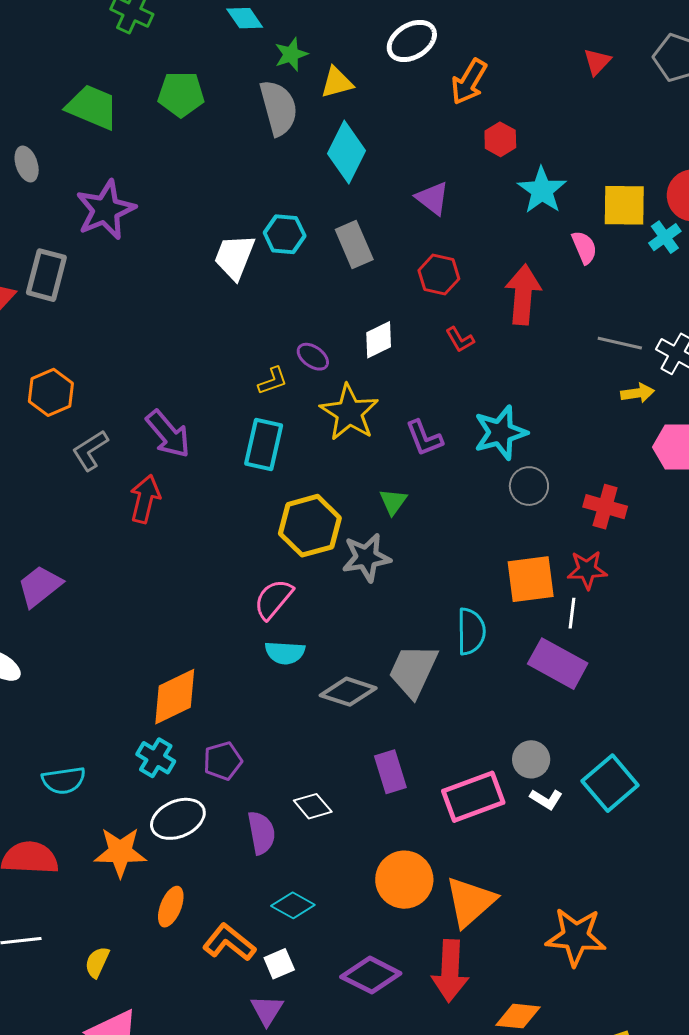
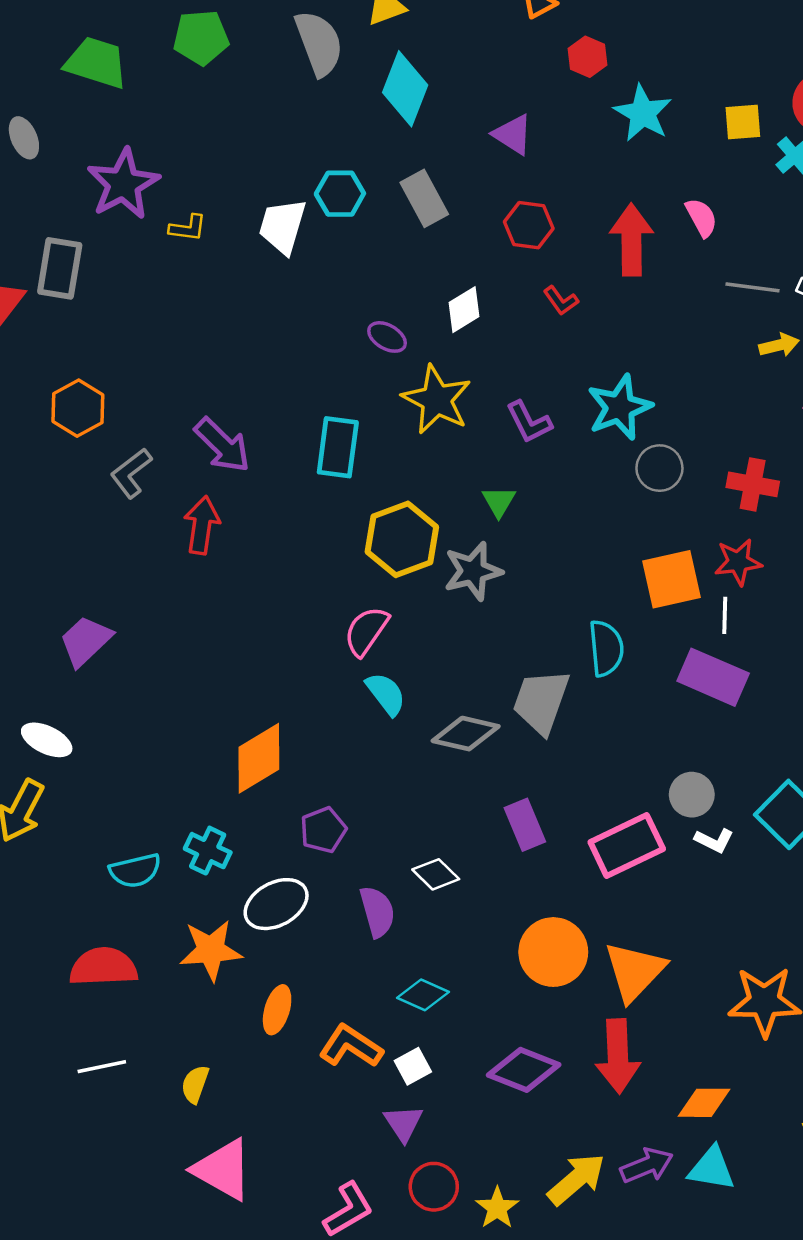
yellow square: (624, 205) -> (743, 122), size x0.7
pink semicircle: (584, 247) -> (701, 218), moved
yellow L-shape: (273, 381) -> (188, 228), moved, turned 32
cyan semicircle: (285, 653) -> (386, 694), turned -126
cyan cross: (156, 758) -> (208, 851), moved

